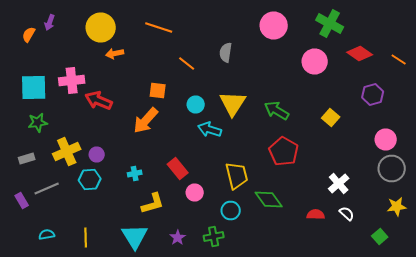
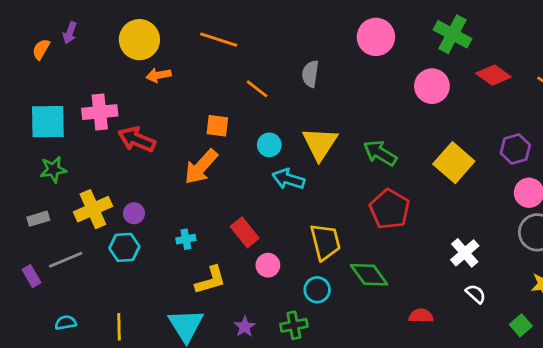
purple hexagon: (373, 94) -> (515, 149), moved
yellow square: (331, 118) -> (454, 163), size x1.6
red semicircle: (316, 214) -> (421, 316), moved

